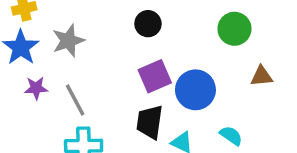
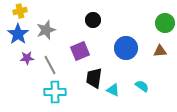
green circle: (234, 29) -> (165, 23), moved
purple square: (155, 76) -> (80, 51), moved
blue circle: (195, 90) -> (126, 48), moved

